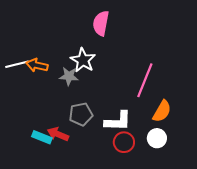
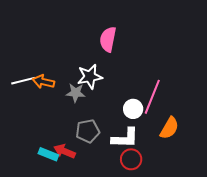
white star: (83, 60) -> (90, 77), turned 30
white circle: (157, 138) -> (133, 109), moved

